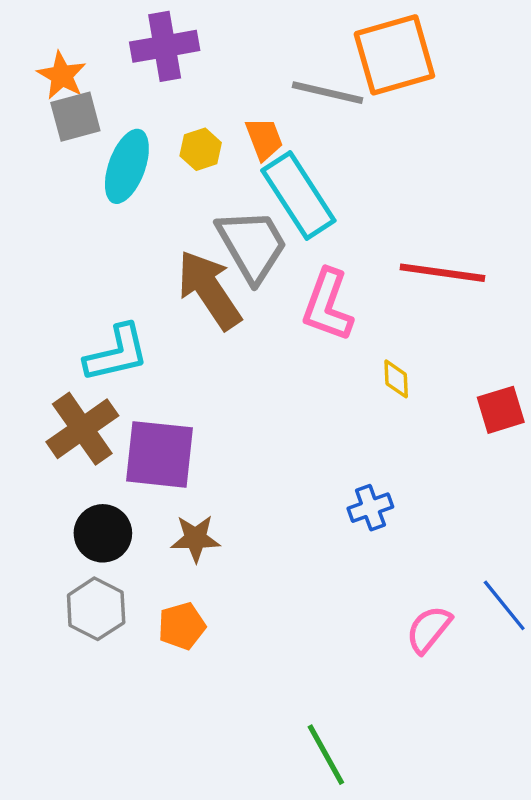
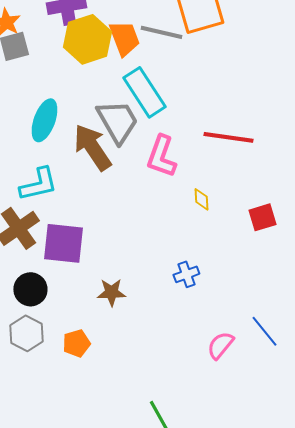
orange trapezoid: (264, 139) -> (124, 38), moved, size x1.4
yellow hexagon: (201, 149) -> (87, 39), moved, size x2.0
cyan ellipse: (127, 166) -> (44, 120), moved
brown star: (195, 538) -> (111, 292), moved

